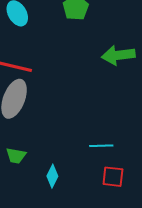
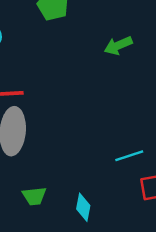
green arrow: (118, 55) -> (118, 46), size x0.7

